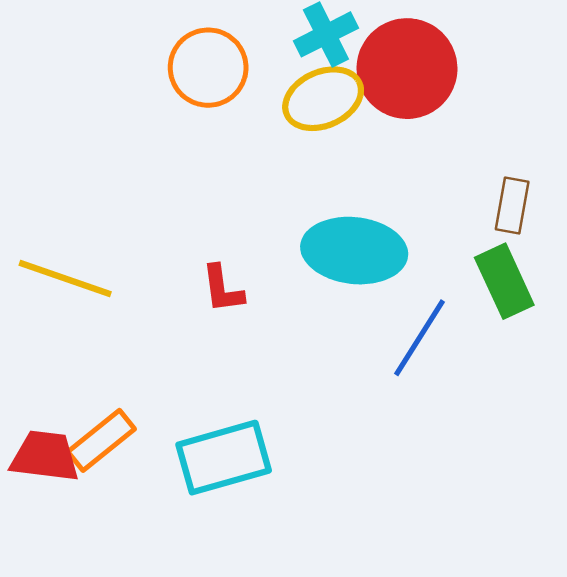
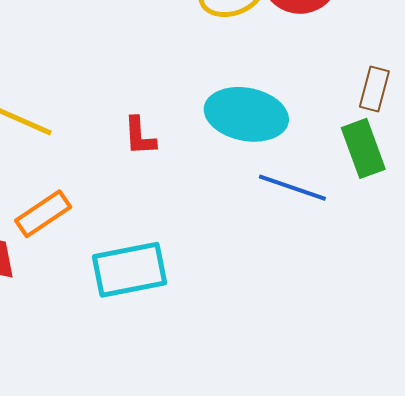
blue line: (420, 338) -> (292, 188), turned 72
orange rectangle: (101, 440) -> (43, 214), moved

